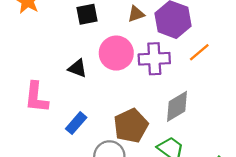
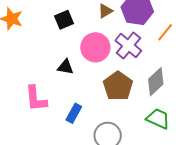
purple cross: (154, 59) -> (128, 46), turned -36
brown pentagon: (131, 126) -> (118, 86), moved

